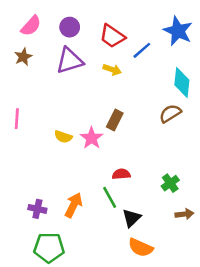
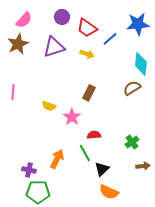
purple circle: (70, 27) -> (62, 17), moved
blue star: (178, 31) -> (138, 24), turned -30
brown star: (23, 57) -> (18, 44), size x1.5
pink star: (92, 138) -> (72, 117), moved
purple cross: (37, 209) -> (29, 170), moved

